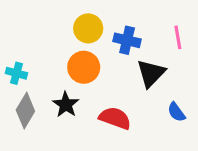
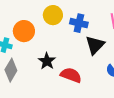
orange circle: (84, 67) -> (24, 31), moved
black star: (66, 105) -> (47, 61), moved

